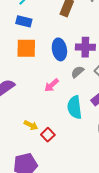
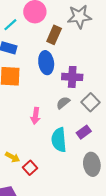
blue ellipse: (59, 49) -> (46, 63), moved
pink arrow: (52, 85) -> (35, 116), turned -42

